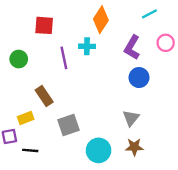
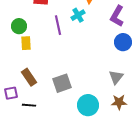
cyan cross: (87, 46) -> (78, 15), turned -32
brown rectangle: (44, 96) -> (29, 77), moved
yellow rectangle: (26, 118) -> (26, 43), moved, turned -72

